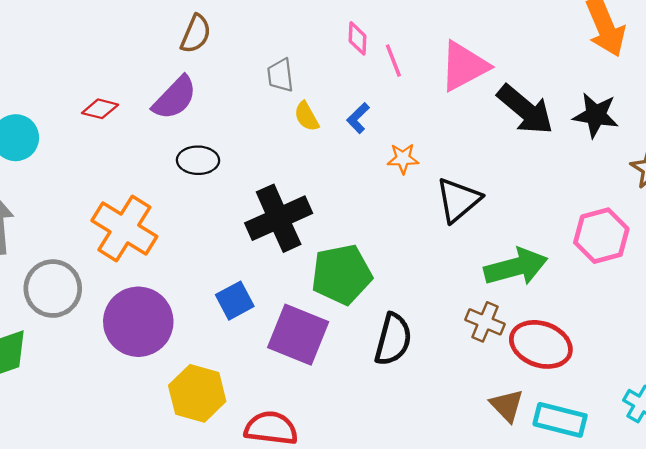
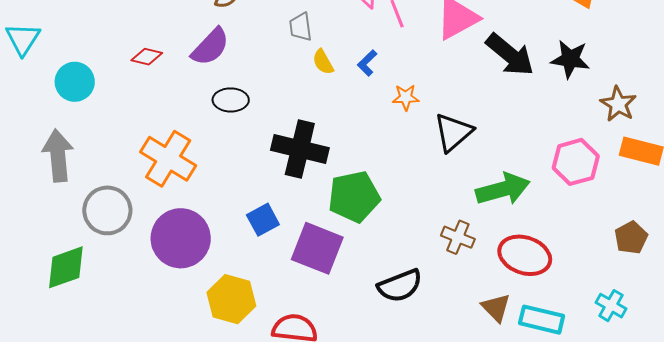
black cross: (279, 218) -> (300, 149), turned 38
brown cross: (485, 322) -> (458, 237), moved
black semicircle: (393, 339) -> (400, 286), moved, turned 54

